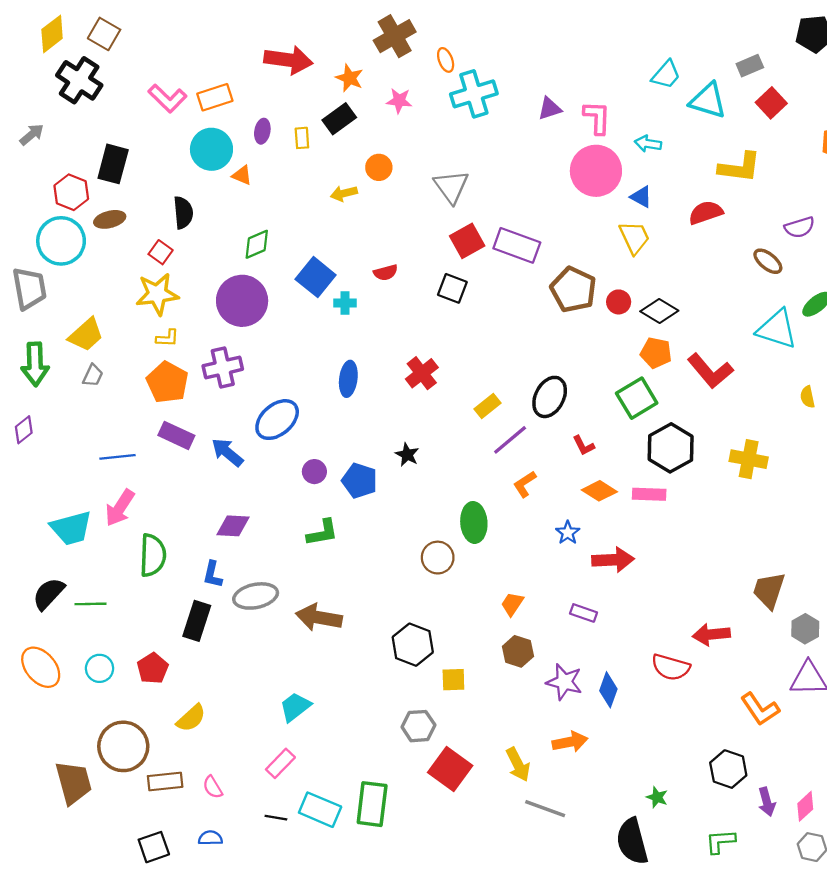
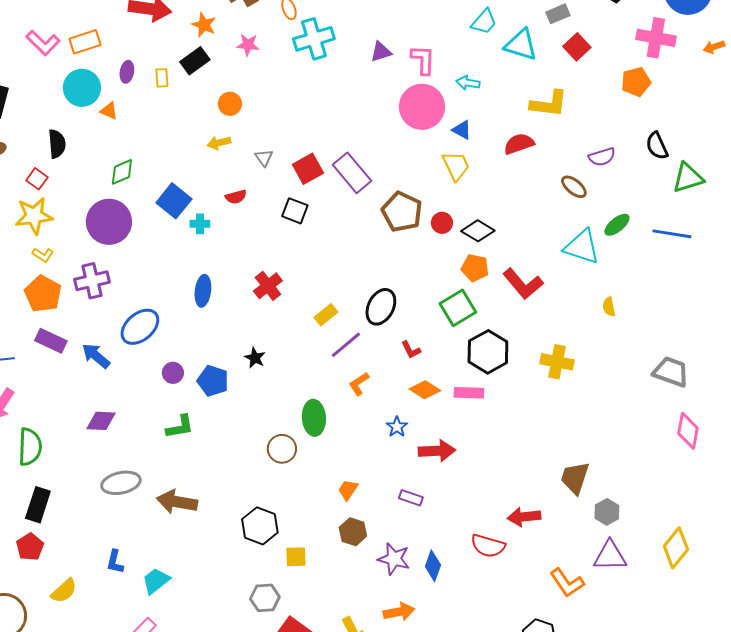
gray triangle: (451, 187) -> (264, 158), moved, size x0.6
yellow arrow: (344, 193) -> (219, 143), moved
purple rectangle: (517, 245) -> (352, 173), turned 30
yellow L-shape: (167, 338) -> (43, 255), turned 30
blue L-shape: (213, 574) -> (115, 562), moved
black rectangle: (197, 621) -> (38, 505), moved

